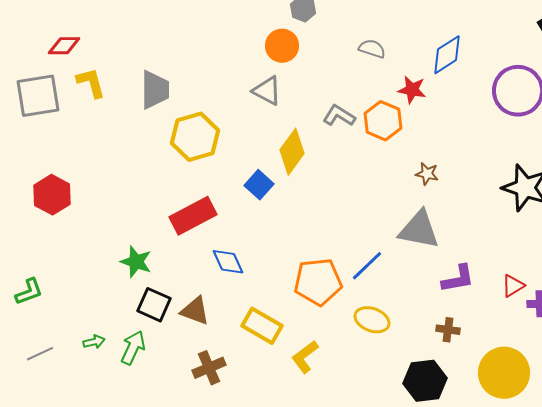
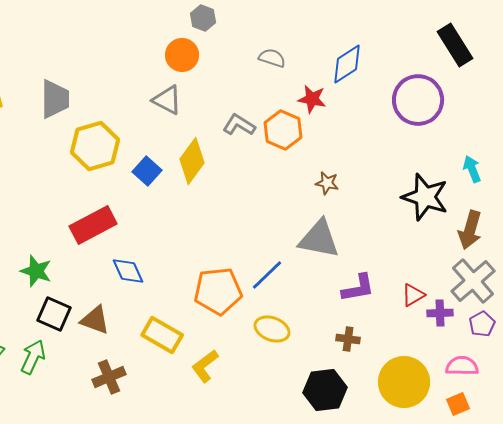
blue square: (259, 185) -> (147, 171), moved

